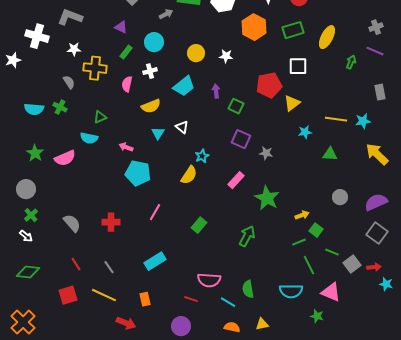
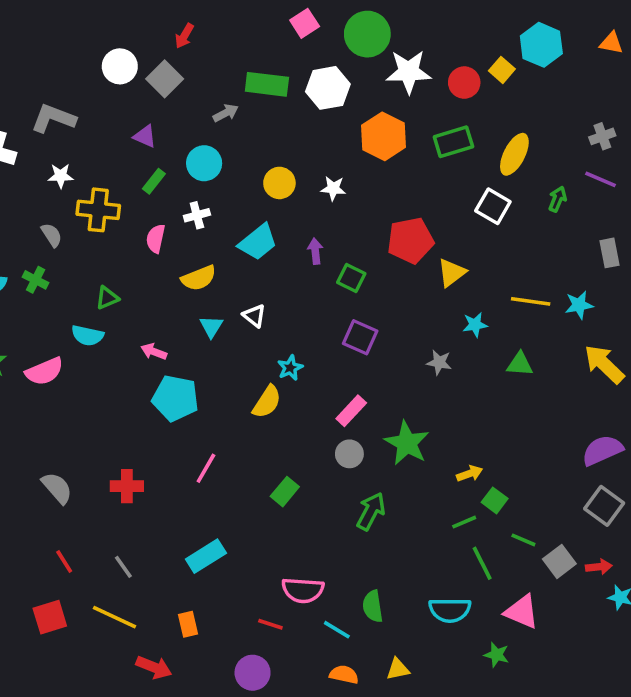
white square: (298, 66) -> (493, 206), moved, turned 30
gray star: (266, 153) -> (439, 362), moved
gray circle: (340, 197) -> (349, 454), moved

